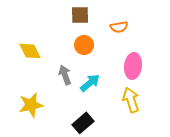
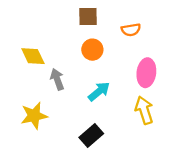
gray arrow: (65, 75) -> (57, 79), moved

